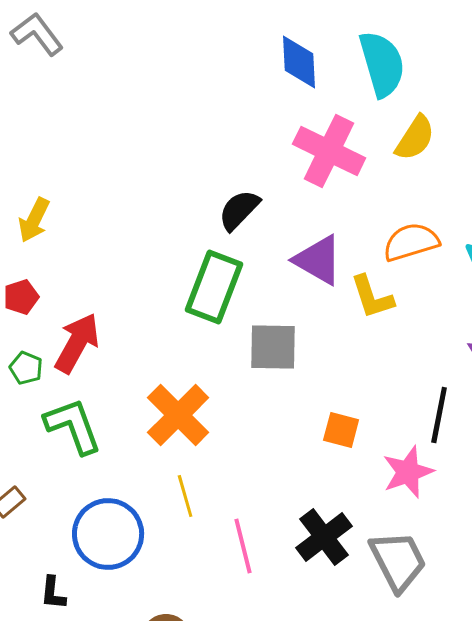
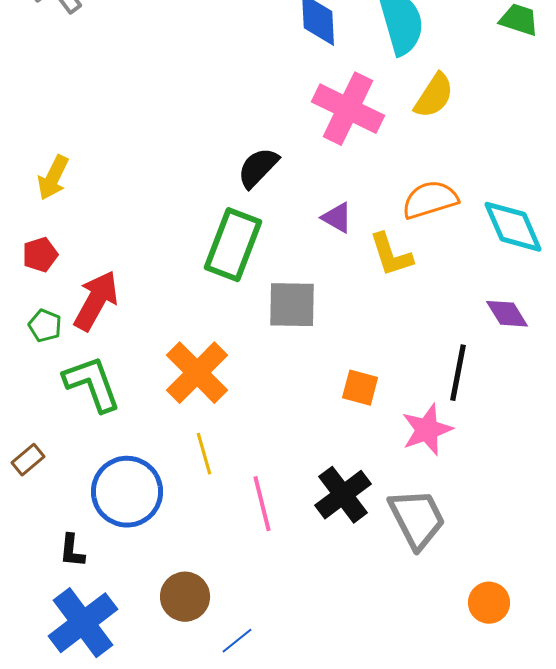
purple triangle: (318, 260) -> (337, 218), size x0.6

